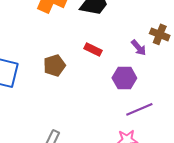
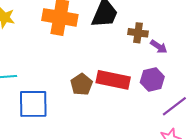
brown cross: (160, 34) -> (138, 33), moved
red rectangle: (93, 50) -> (113, 80), moved, size x1.8

